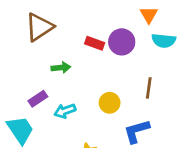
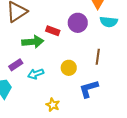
red rectangle: (95, 43) -> (53, 31), moved
green arrow: (61, 68) -> (33, 42), size x1.5

